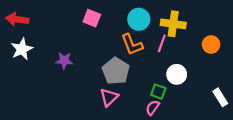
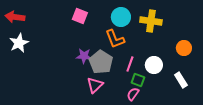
pink line: (162, 43) -> (130, 64), moved
orange circle: (211, 45) -> (184, 48), moved
purple star: (64, 61) -> (84, 56), moved
white rectangle: (220, 97) -> (181, 80), moved

